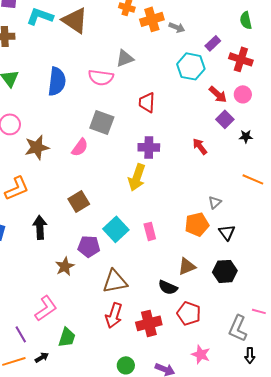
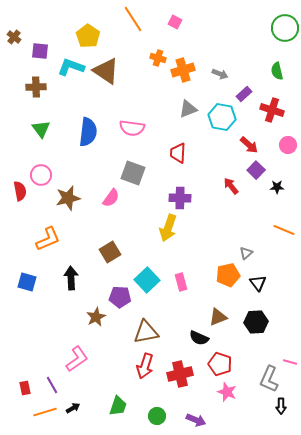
gray arrow: (177, 27) -> (220, 74), moved
gray triangle: (125, 58) -> (188, 109), moved
pink circle: (243, 94) -> (288, 145), moved
red arrow: (200, 146) -> (231, 186), moved
green trapezoid: (67, 337) -> (118, 406), moved
pink star: (201, 354) -> (227, 392), moved

